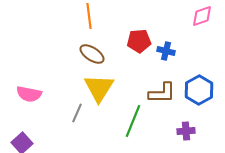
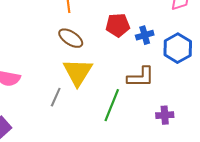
blue cross: (166, 51) -> (145, 35), turned -30
blue hexagon: (199, 90) -> (178, 48), moved

